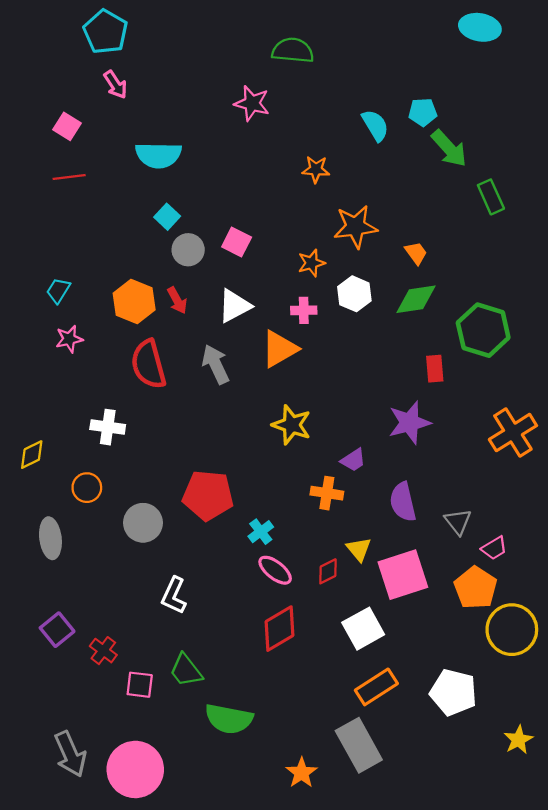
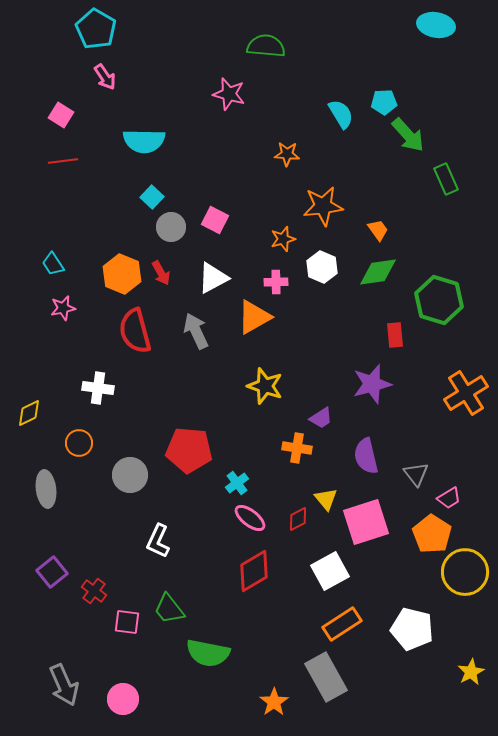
cyan trapezoid: (58, 290) -> (53, 264), turned -65
pink circle: (135, 769) -> (123, 699), size x0.6

